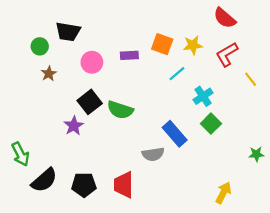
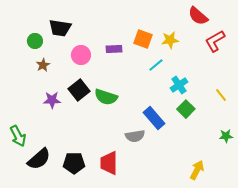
red L-shape: (227, 54) -> (215, 41), moved
yellow line: (251, 79) -> (221, 95), moved
purple star: (74, 126) -> (52, 100), moved, turned 30

